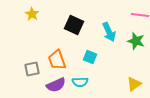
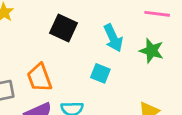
cyan square: (90, 57) -> (100, 73), moved

